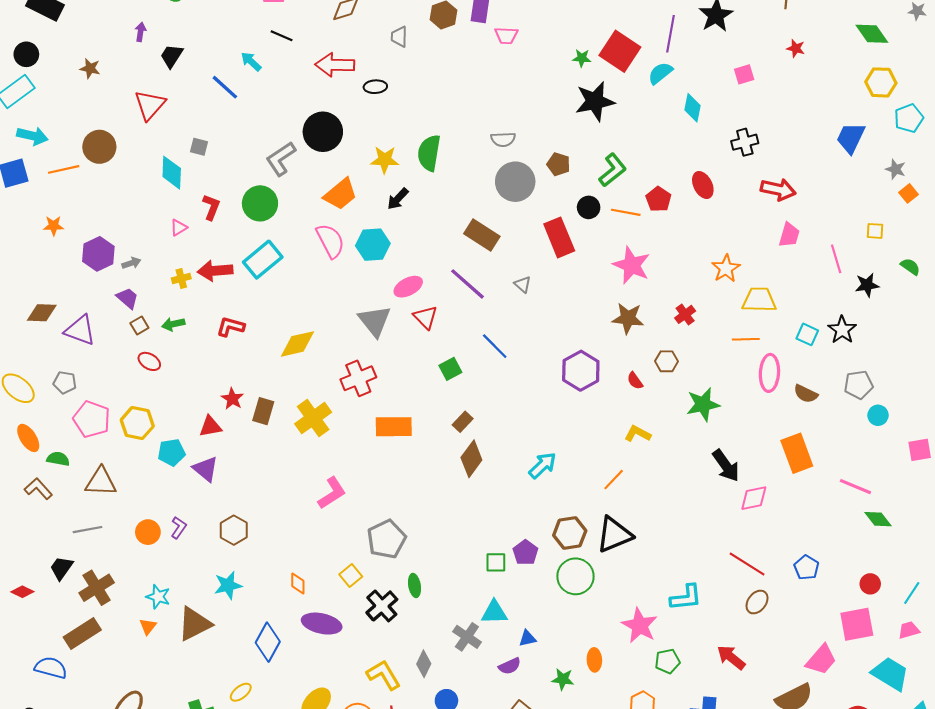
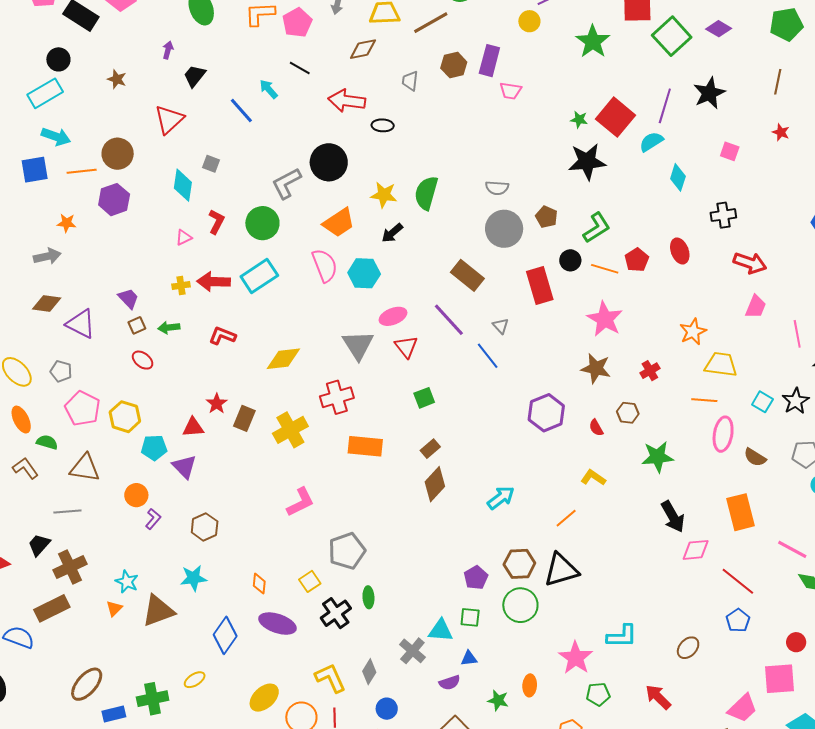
pink square: (744, 74) -> (730, 151), turned 30
purple hexagon: (98, 254) -> (114, 200), moved
gray arrow: (131, 263) -> (47, 256), moved, size x1.5
blue line: (495, 346) -> (488, 356), moved
orange circle: (148, 532) -> (136, 495), moved
green square: (496, 562) -> (470, 617), moved
red line: (747, 564) -> (738, 581), moved

